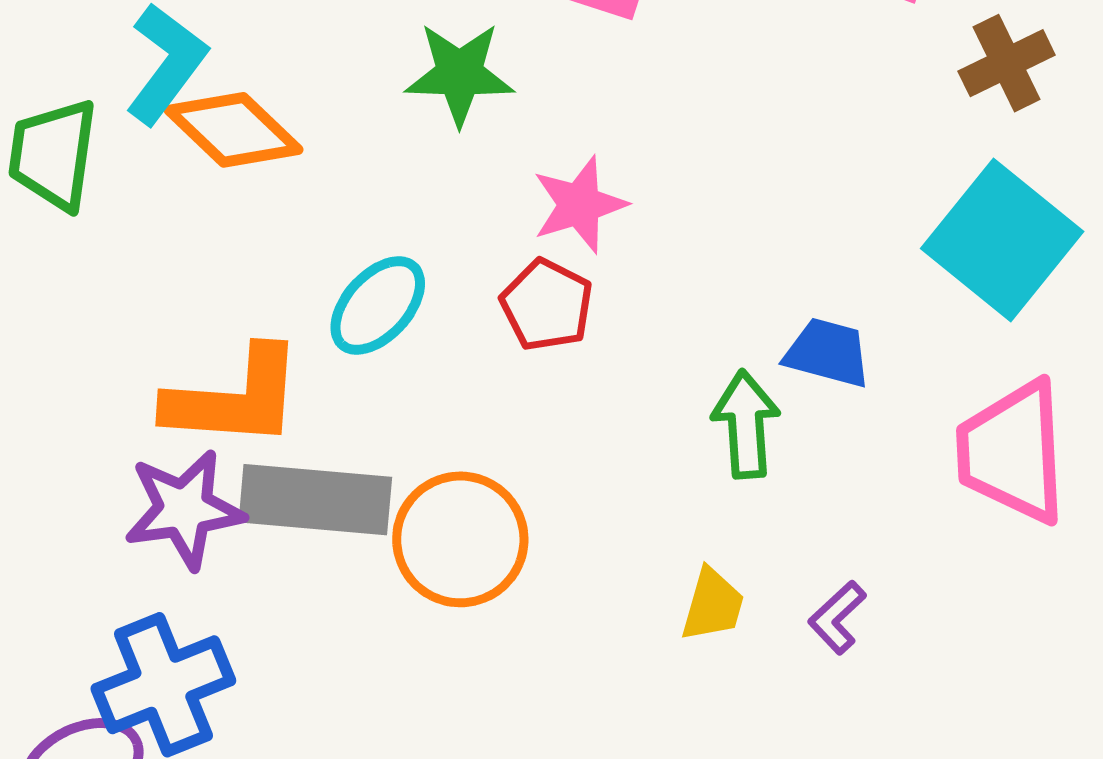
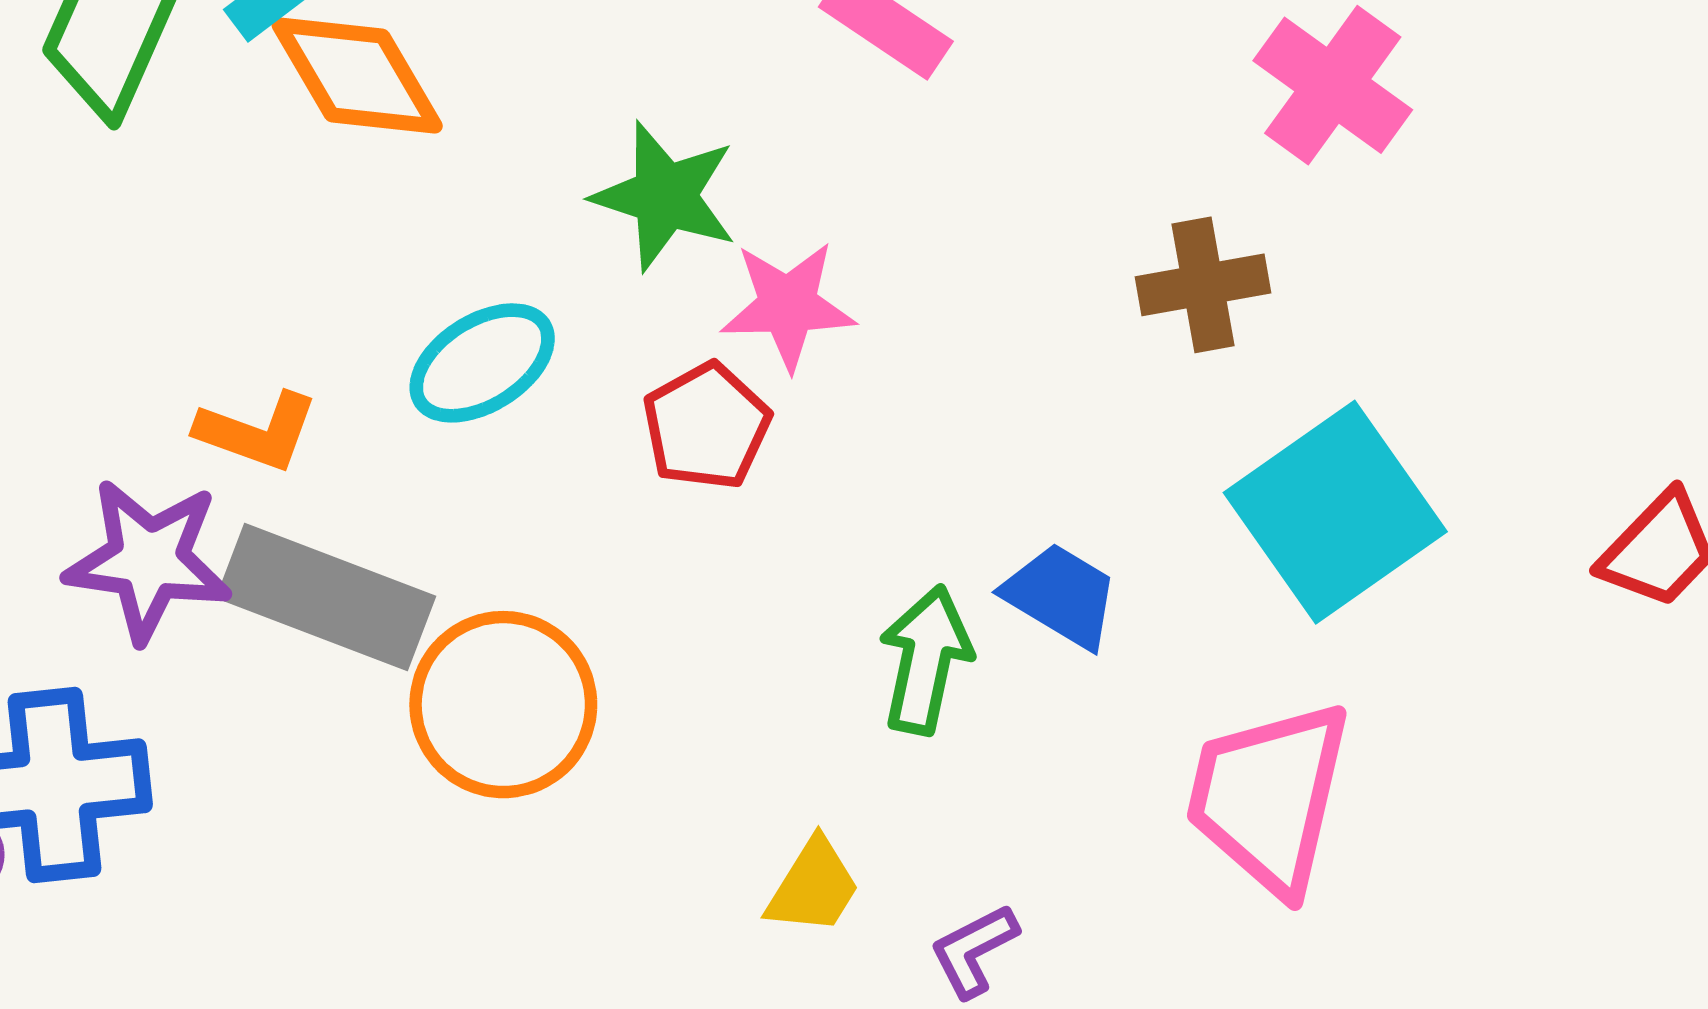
brown cross: (1007, 63) -> (1203, 285), moved
green star: (459, 74) -> (665, 196), moved
orange L-shape: (234, 398) -> (257, 432), size x0.6

